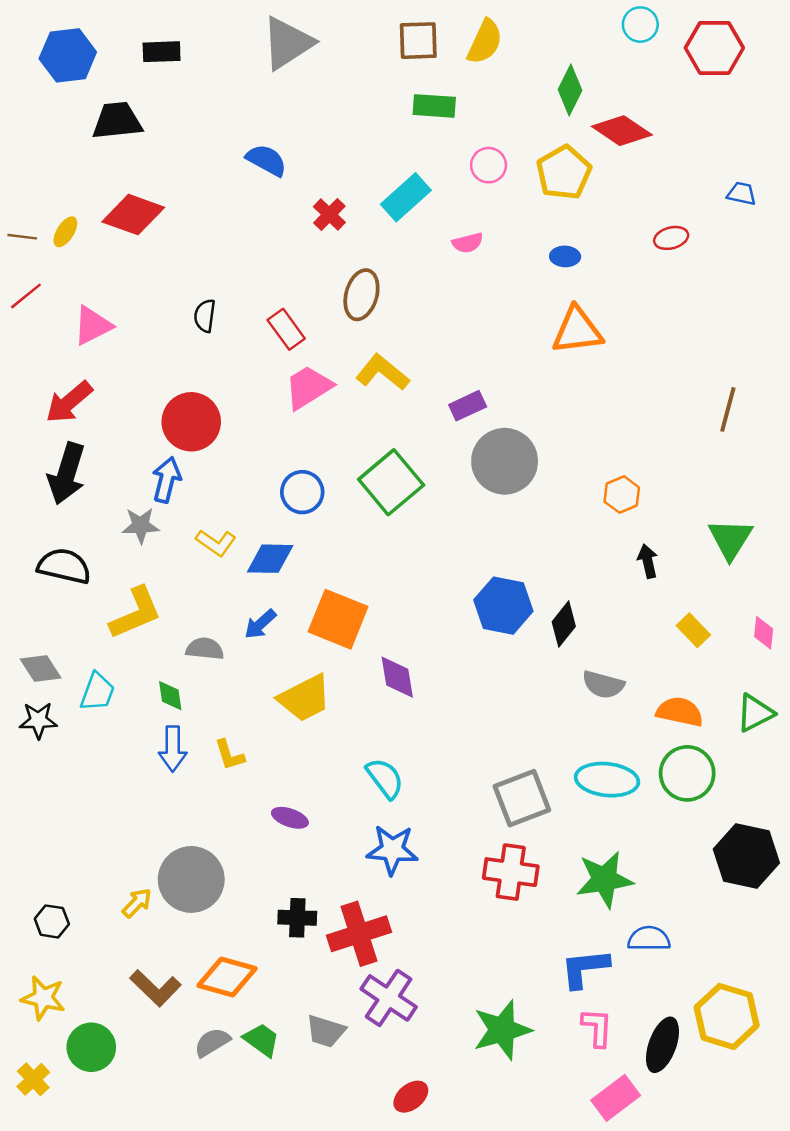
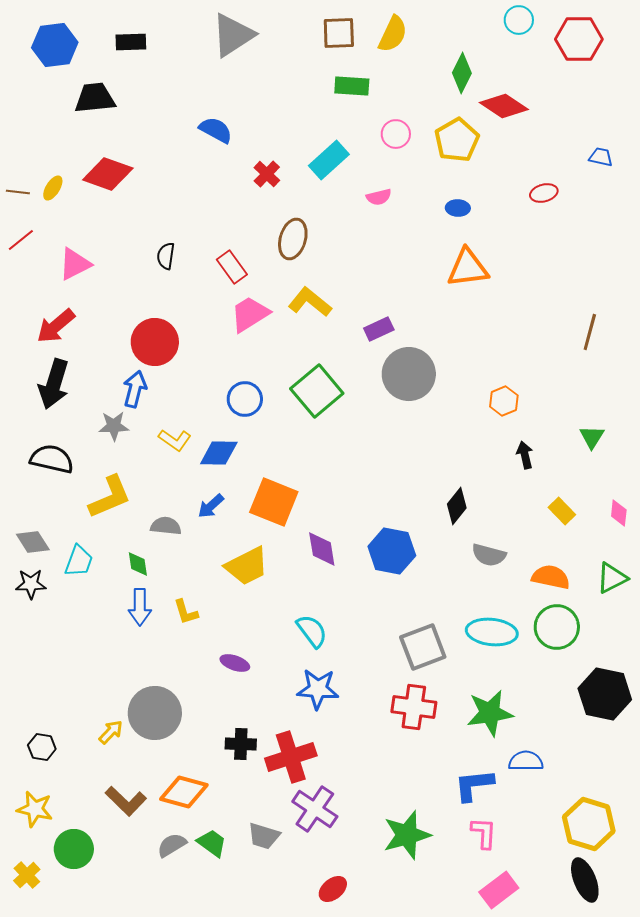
green triangle: (730, 539) -> (592, 437), size x0.7
blue hexagon: (503, 606) -> (392, 551), moved
black ellipse: (662, 1045) -> (585, 880), moved, turned -42

